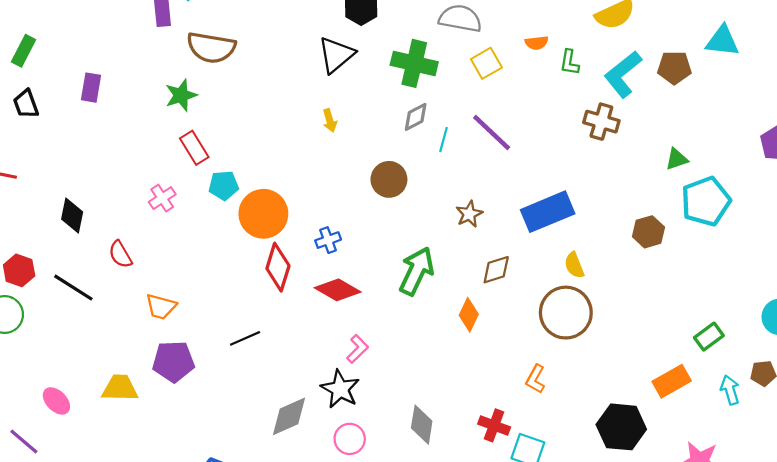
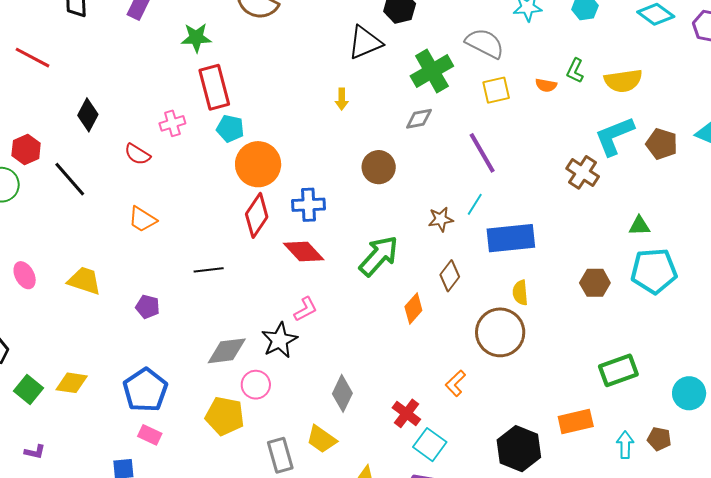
green L-shape: (569, 62) -> (575, 71), moved
green cross: (414, 63) -> (432, 71), turned 30
green star: (181, 95) -> (196, 38), moved
cyan line: (444, 140) -> (475, 204), moved
red rectangle: (194, 148) -> (214, 87), size x1.4
blue cross: (328, 240) -> (308, 205), size x1.4
red semicircle: (120, 254) -> (137, 154), moved, turned -44
brown diamond: (496, 270) -> (450, 276), turned -52
green rectangle: (709, 337) -> (618, 370), moved, size x1.4
purple pentagon: (173, 361) -> (148, 307), moved, size x0.6
pink circle: (350, 439) -> (256, 385), moved

